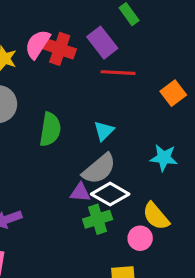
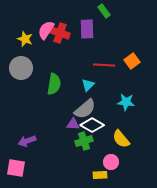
purple rectangle: (102, 43) -> (87, 29), turned 36
red line: (118, 73) -> (104, 65), moved
pink circle: (140, 238) -> (111, 162), moved

